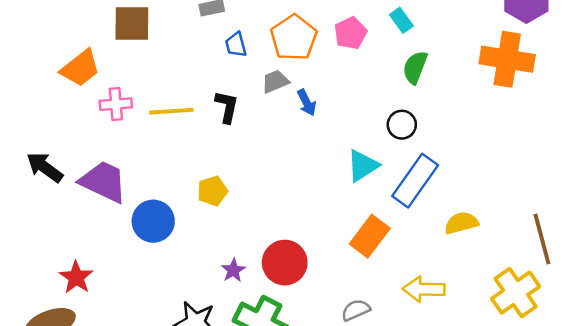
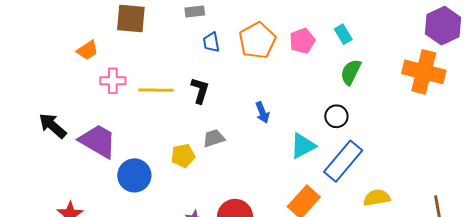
orange trapezoid: (80, 68) -> (87, 50), size x0.7
gray trapezoid: (275, 82) -> (214, 138), moved
blue arrow: (307, 102) -> (262, 112), moved

